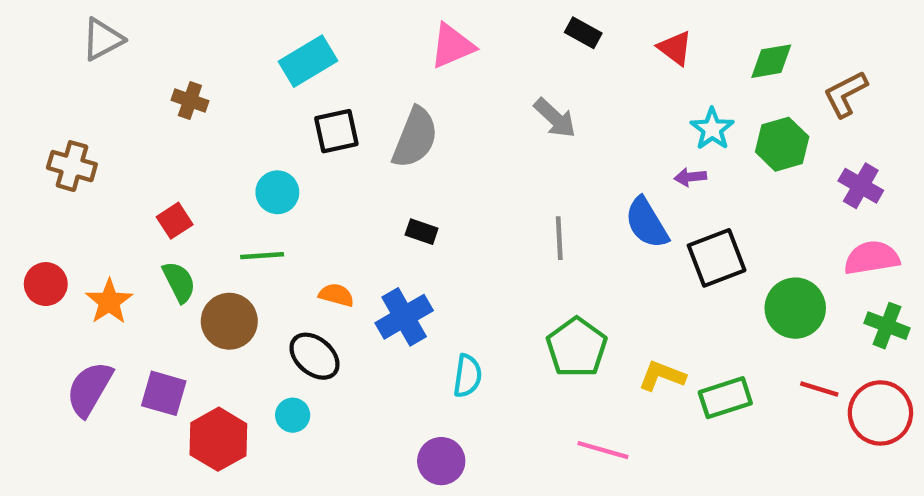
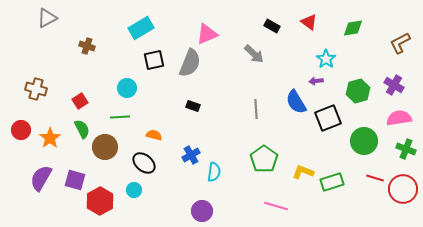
black rectangle: (583, 33) -> (272, 26), moved
pink triangle: (452, 46) -> (207, 34), moved
brown L-shape: (845, 94) -> (400, 43), moved
green hexagon: (782, 144) -> (358, 91), moved
brown cross: (72, 166) -> (36, 89), moved
blue cross: (404, 317) -> (191, 155), moved, size x0.7

